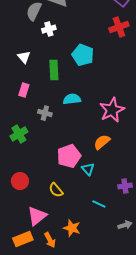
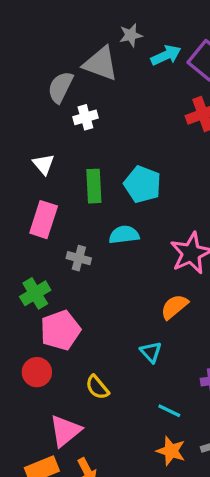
cyan pentagon: (83, 55) -> (142, 184), moved
pink rectangle: (24, 90) -> (44, 220), size x1.5
pink pentagon: (69, 156) -> (60, 330), moved
orange star: (72, 228) -> (171, 451), moved

